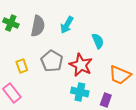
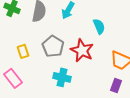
cyan cross: (80, 92) -> (62, 77), moved
purple rectangle: (106, 100) -> (116, 85), moved

